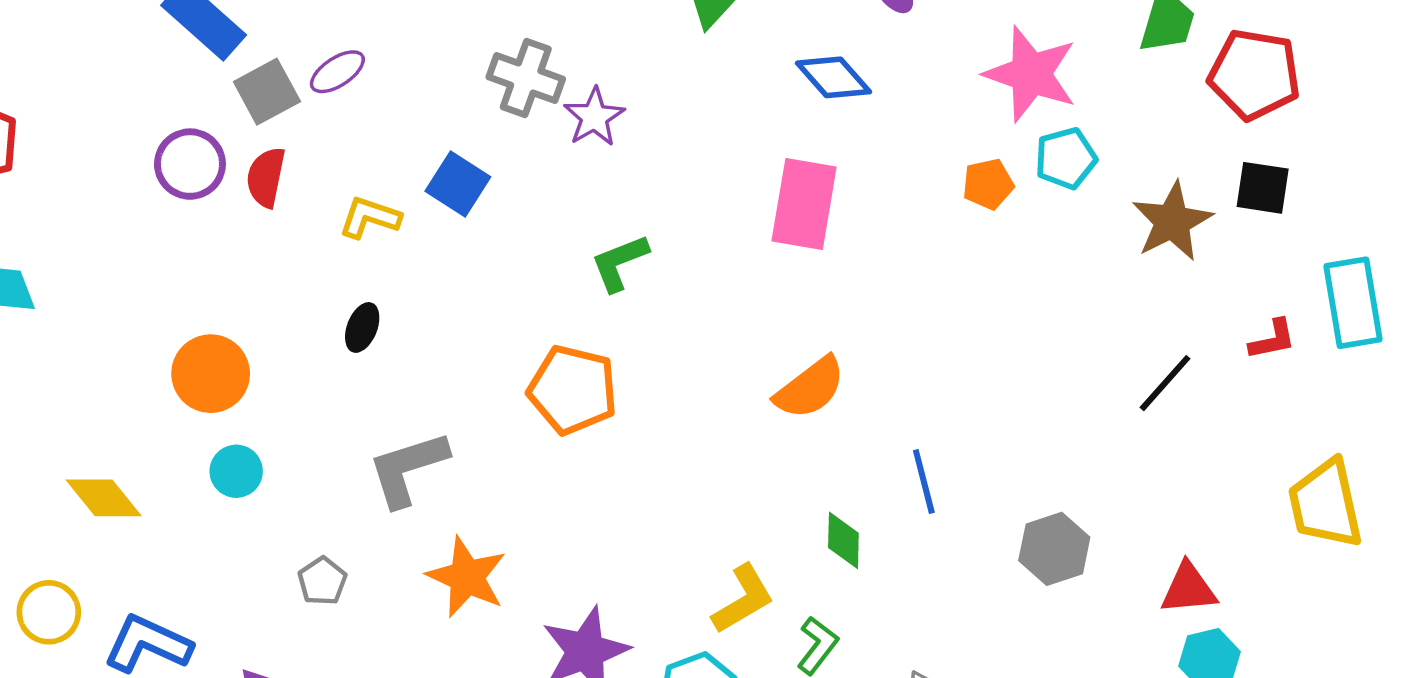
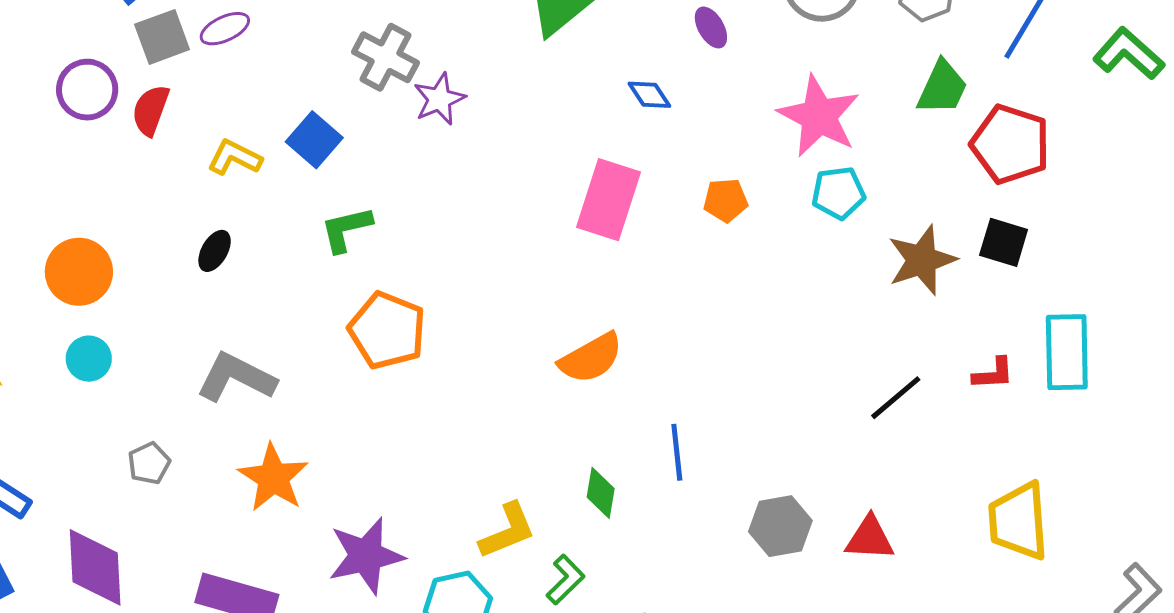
blue diamond: (833, 77) -> (649, 95), size x0.7
orange pentagon: (988, 184) -> (726, 200), moved
green L-shape: (620, 263) -> (346, 229), moved
gray L-shape: (408, 469) -> (236, 377), turned 36
red triangle: (1189, 589) -> (870, 538), moved

